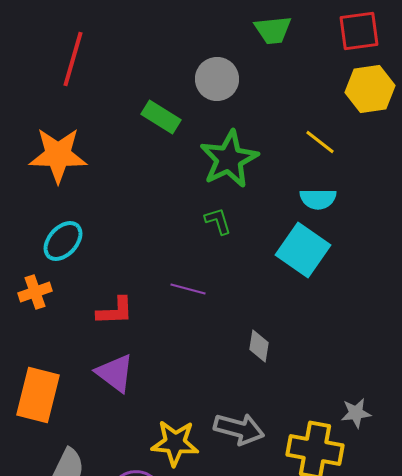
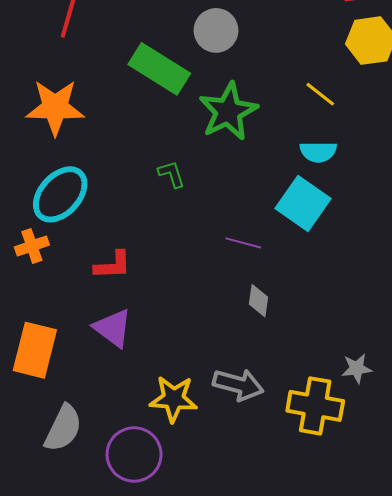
green rectangle: (161, 117) -> (159, 69), size x1.5
green L-shape: (218, 221) -> (171, 174), moved
cyan ellipse: (63, 241) -> (60, 194), size x1.4
purple line: (188, 289) -> (243, 243), moved

